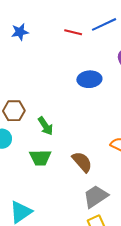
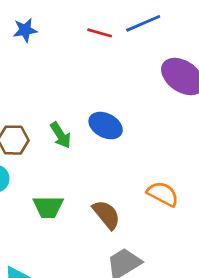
blue ellipse: (89, 79) -> (106, 126), moved, turned 30
green arrow: (45, 126) -> (61, 135), moved

